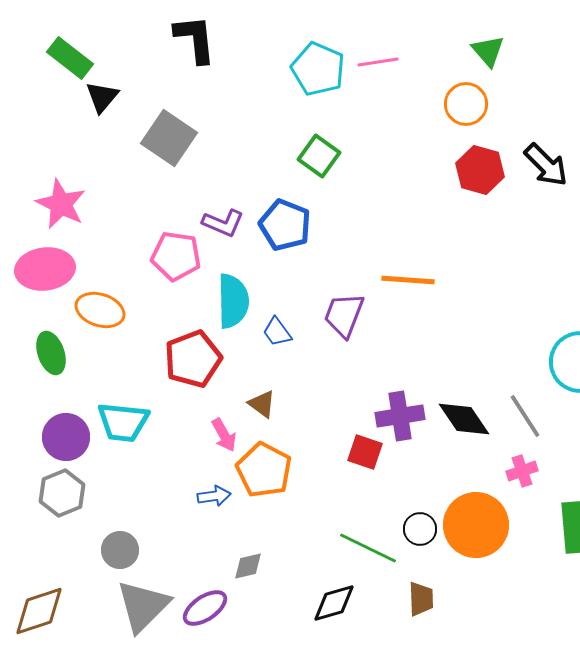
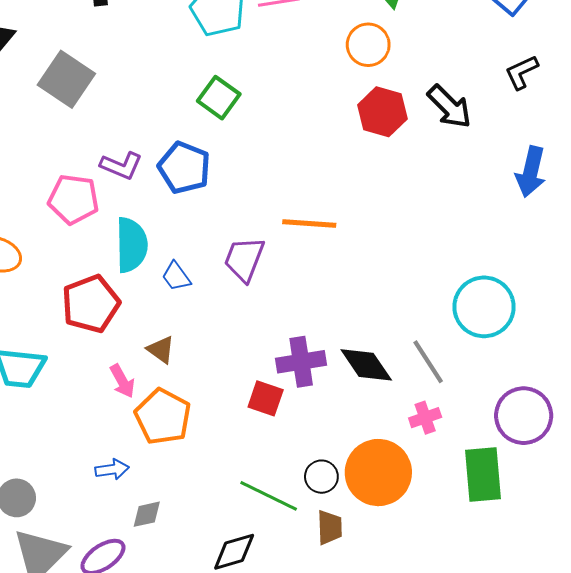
blue arrow: (214, 496) -> (112, 469), moved
brown trapezoid: (421, 599) -> (330, 527), moved

